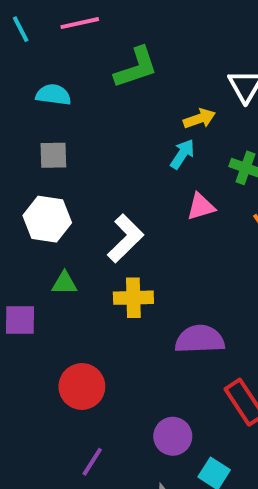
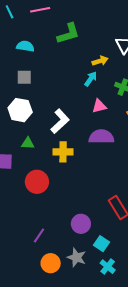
purple semicircle: (200, 339) -> (101, 137), moved
red circle: (82, 386) -> (37, 182), moved

